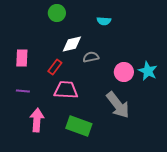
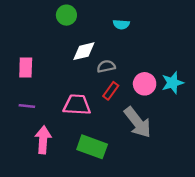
red rectangle: (55, 67) -> (111, 91), moved
cyan star: (148, 71) -> (173, 83), turned 30

